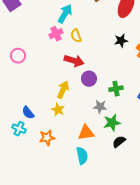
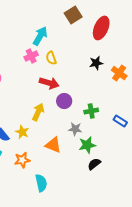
yellow star: (58, 110) -> (22, 132), moved
orange triangle: (86, 133) -> (53, 145), moved, turned 30
cyan semicircle: (82, 156) -> (41, 183), moved

